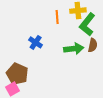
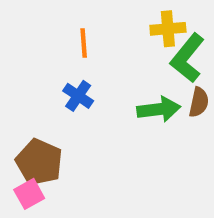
orange line: (57, 17) -> (84, 43), moved

